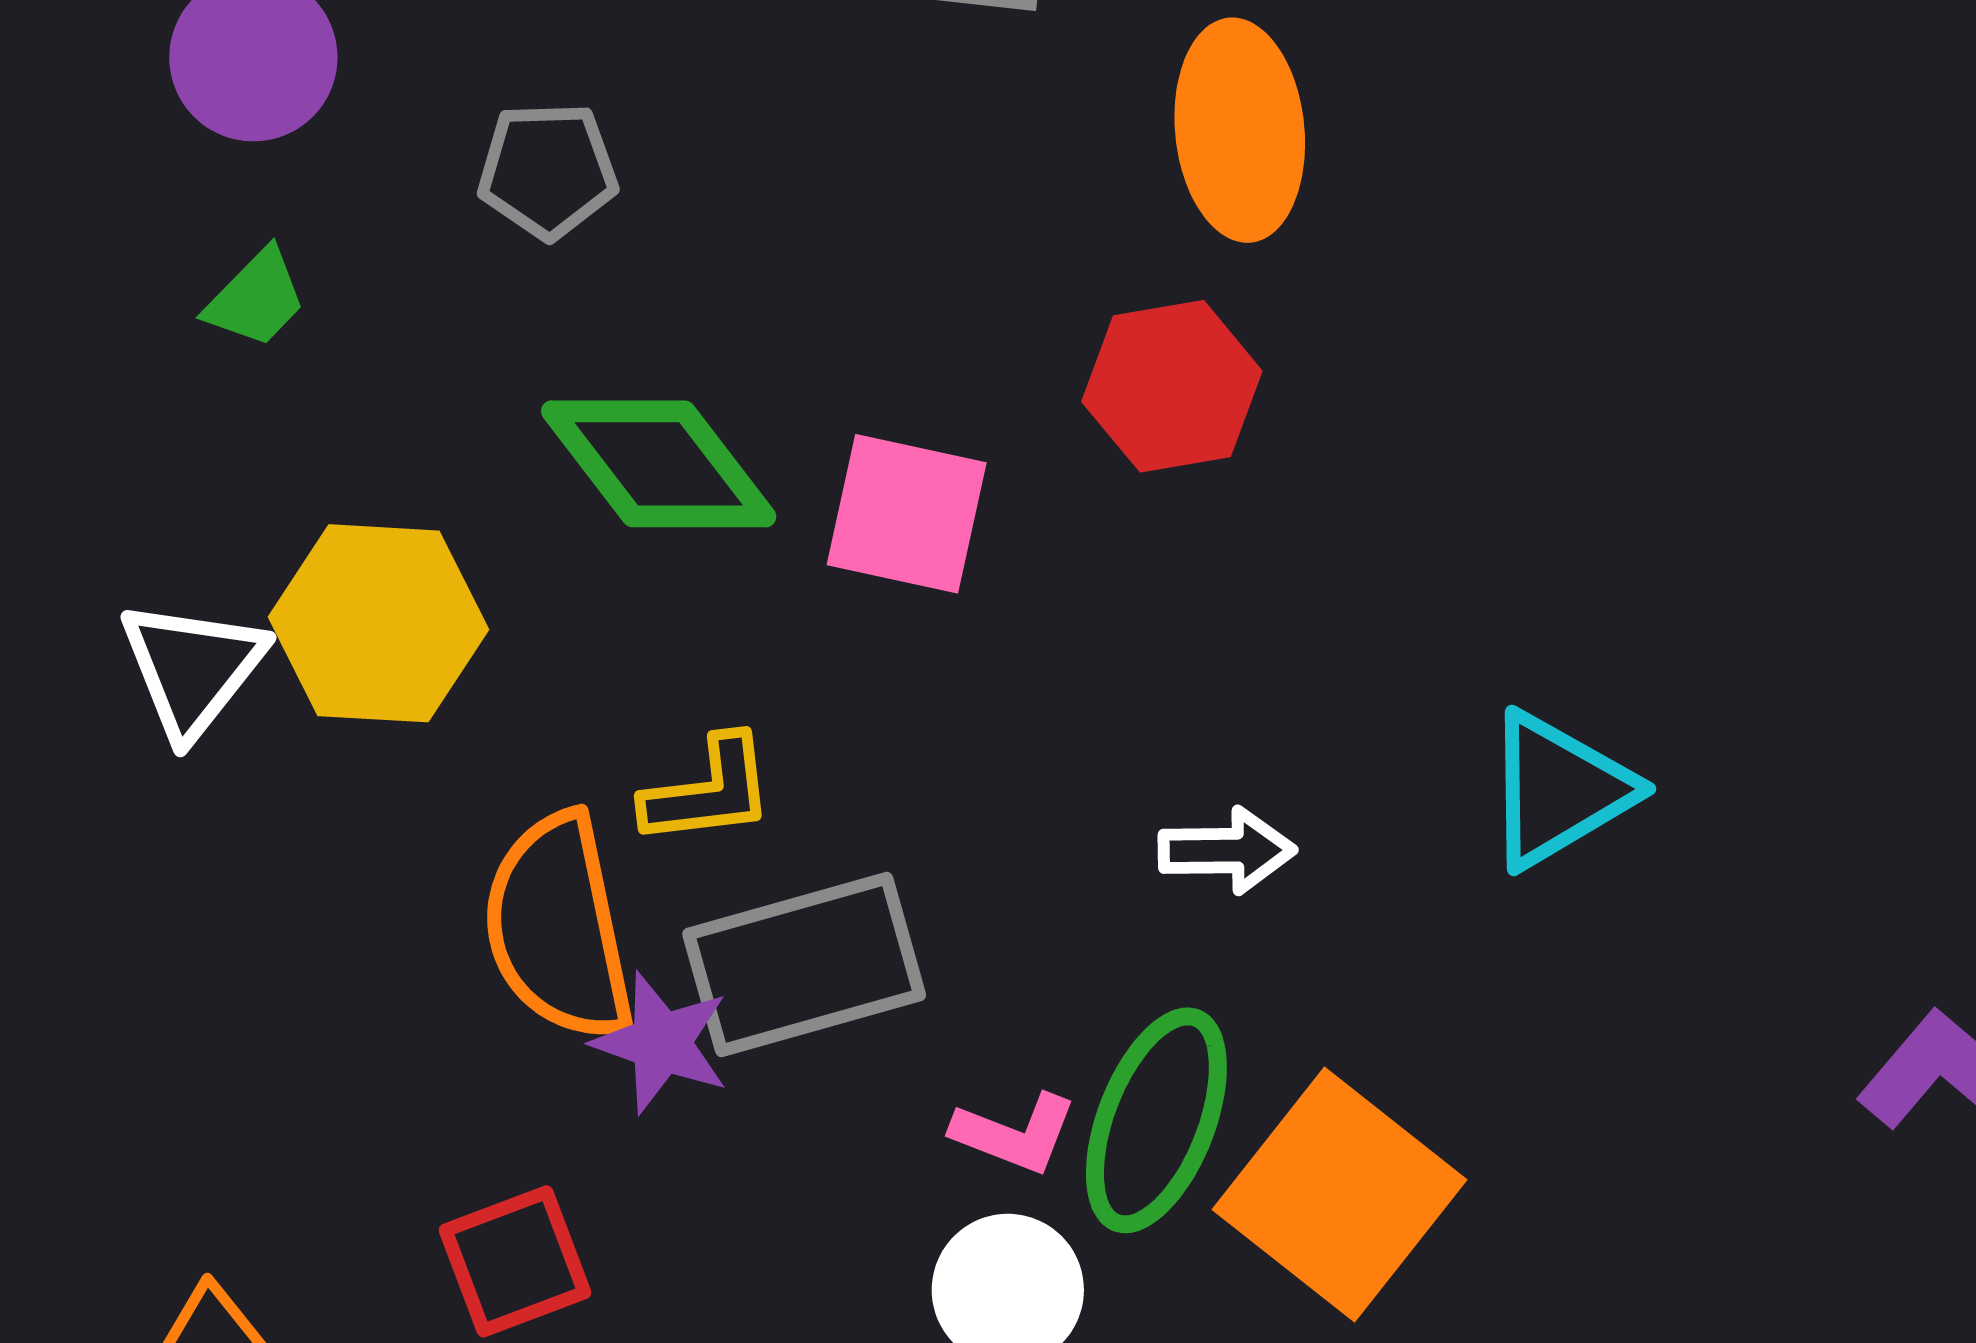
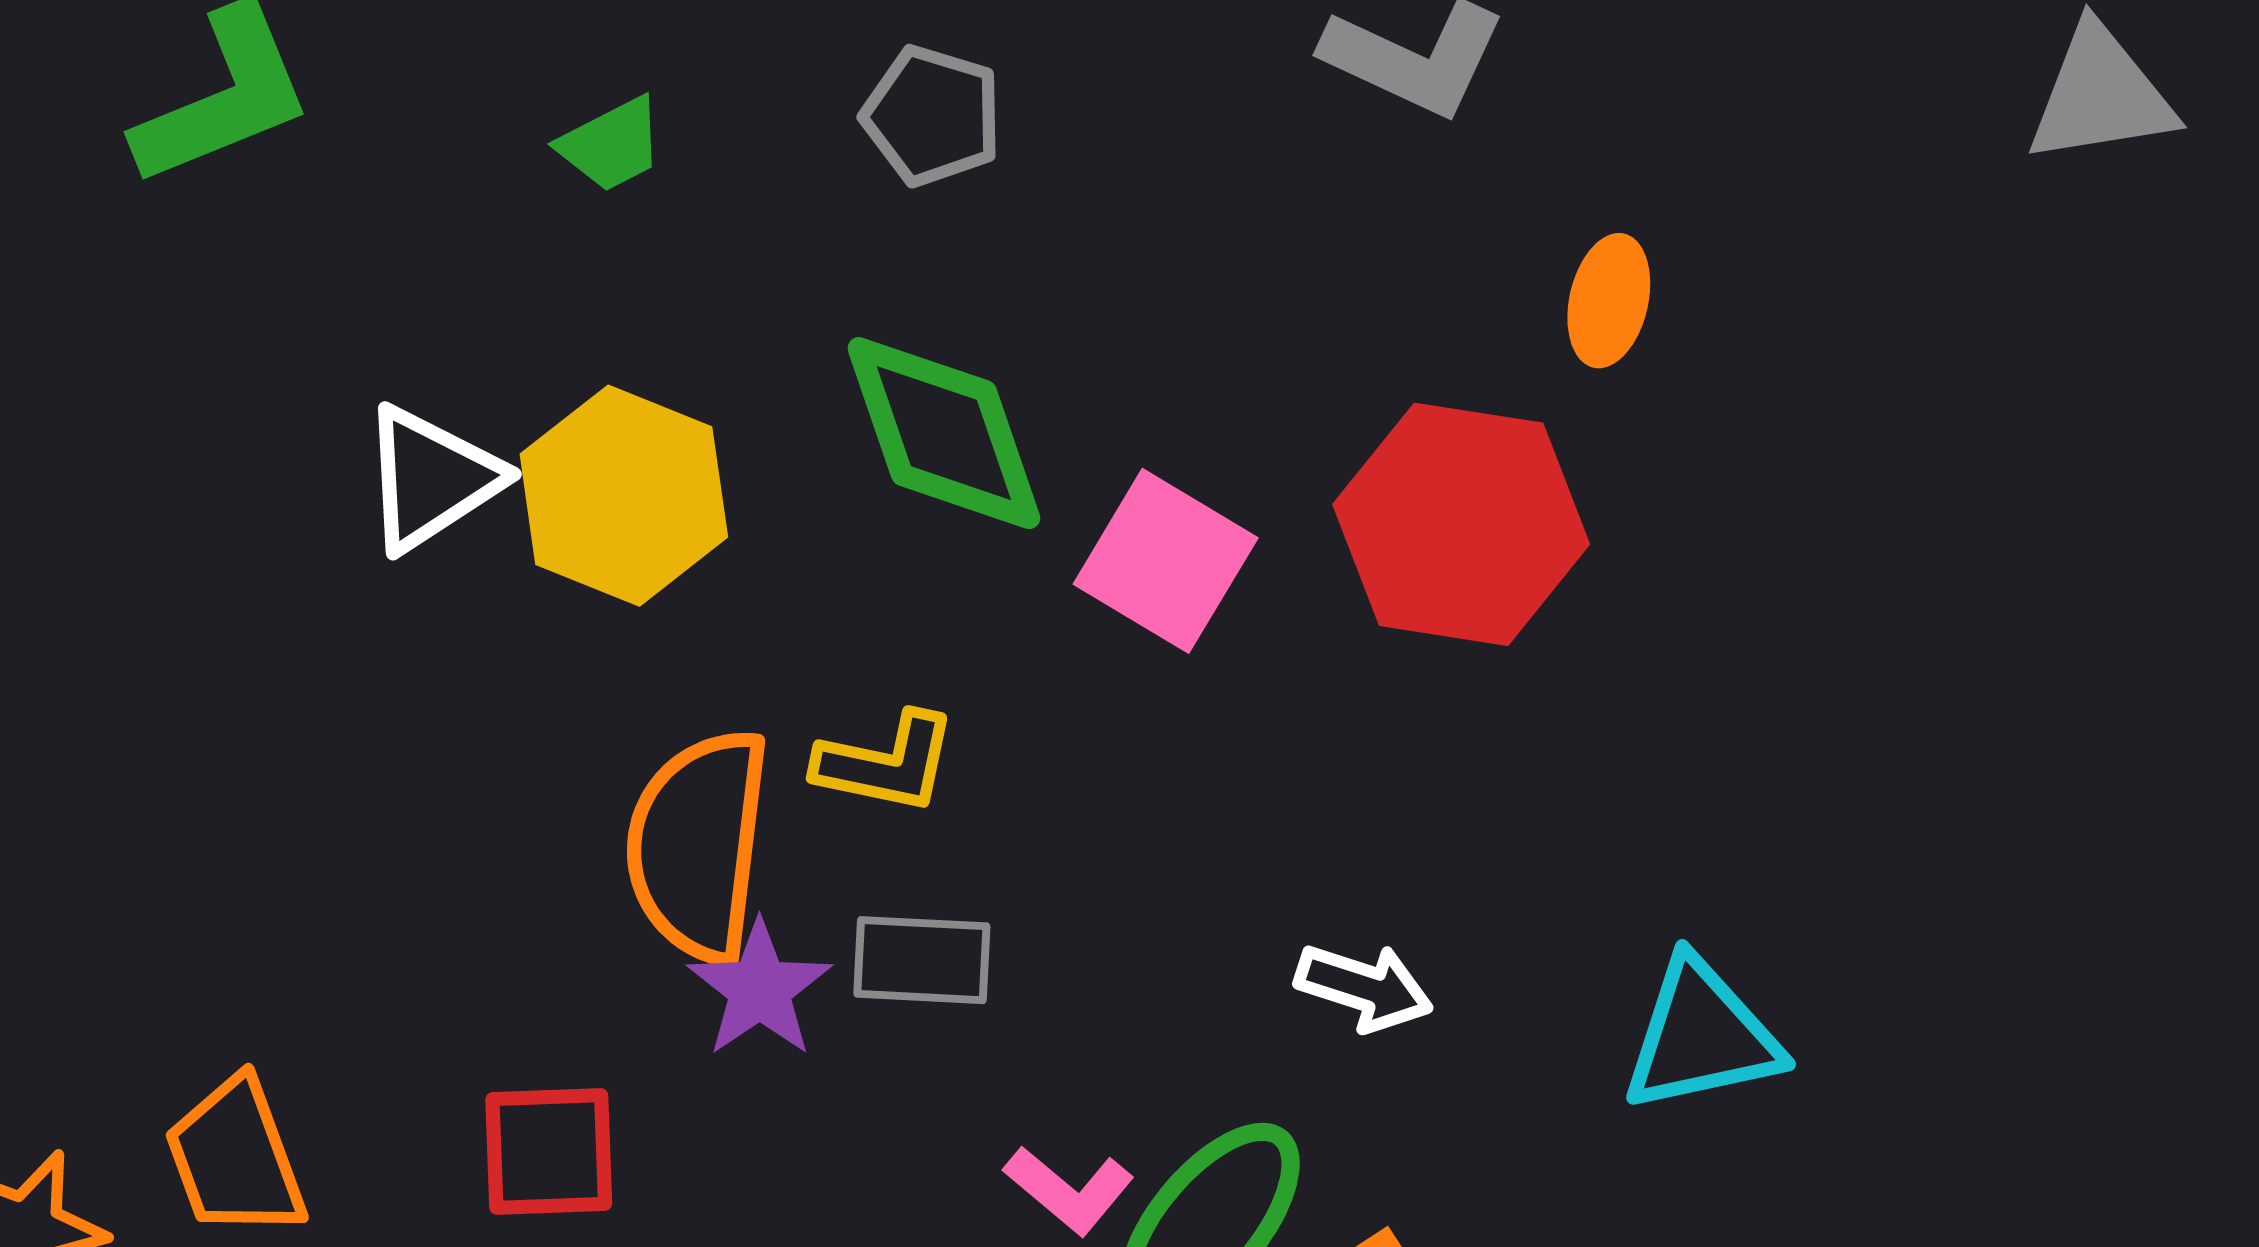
orange ellipse: (1240, 130) -> (1609, 301), size x0.6
red hexagon: (1172, 386) -> (1461, 524), size x1.4
gray rectangle: (804, 964) -> (922, 960), size x0.6

